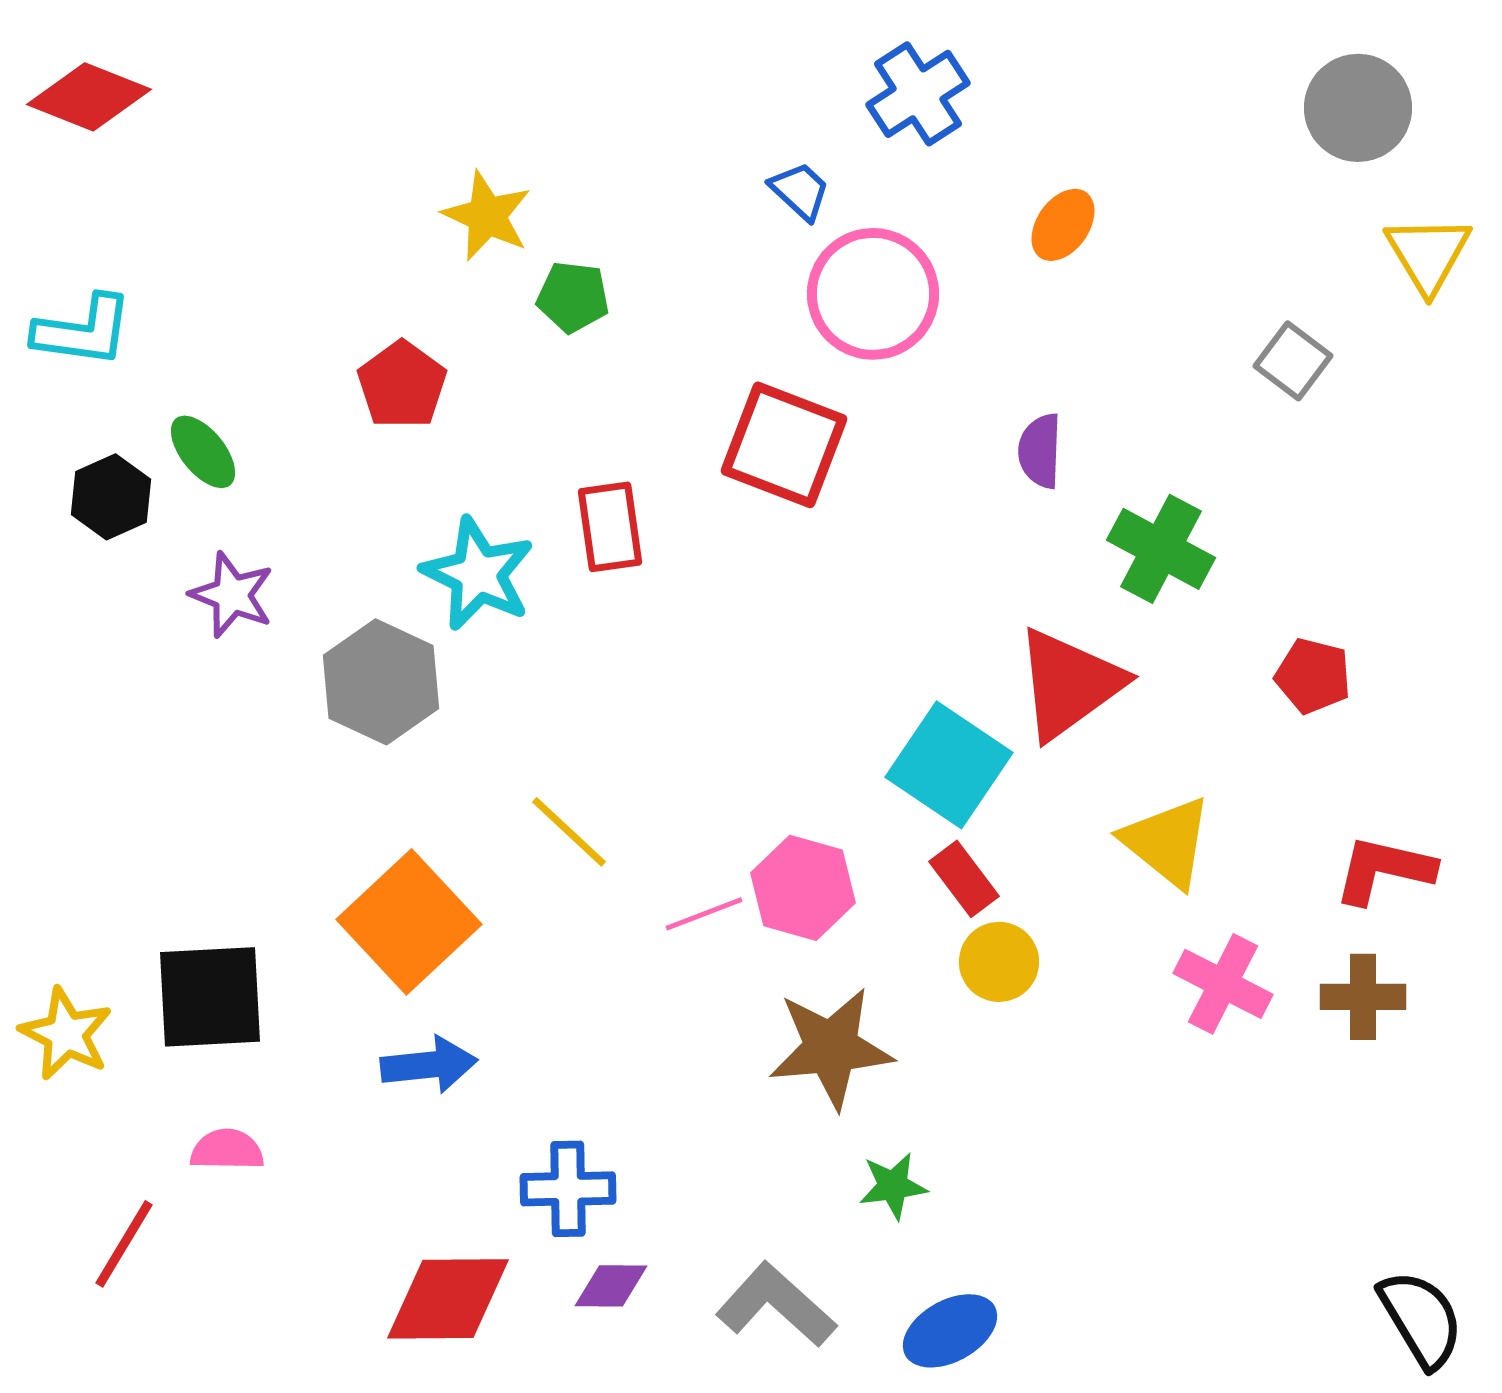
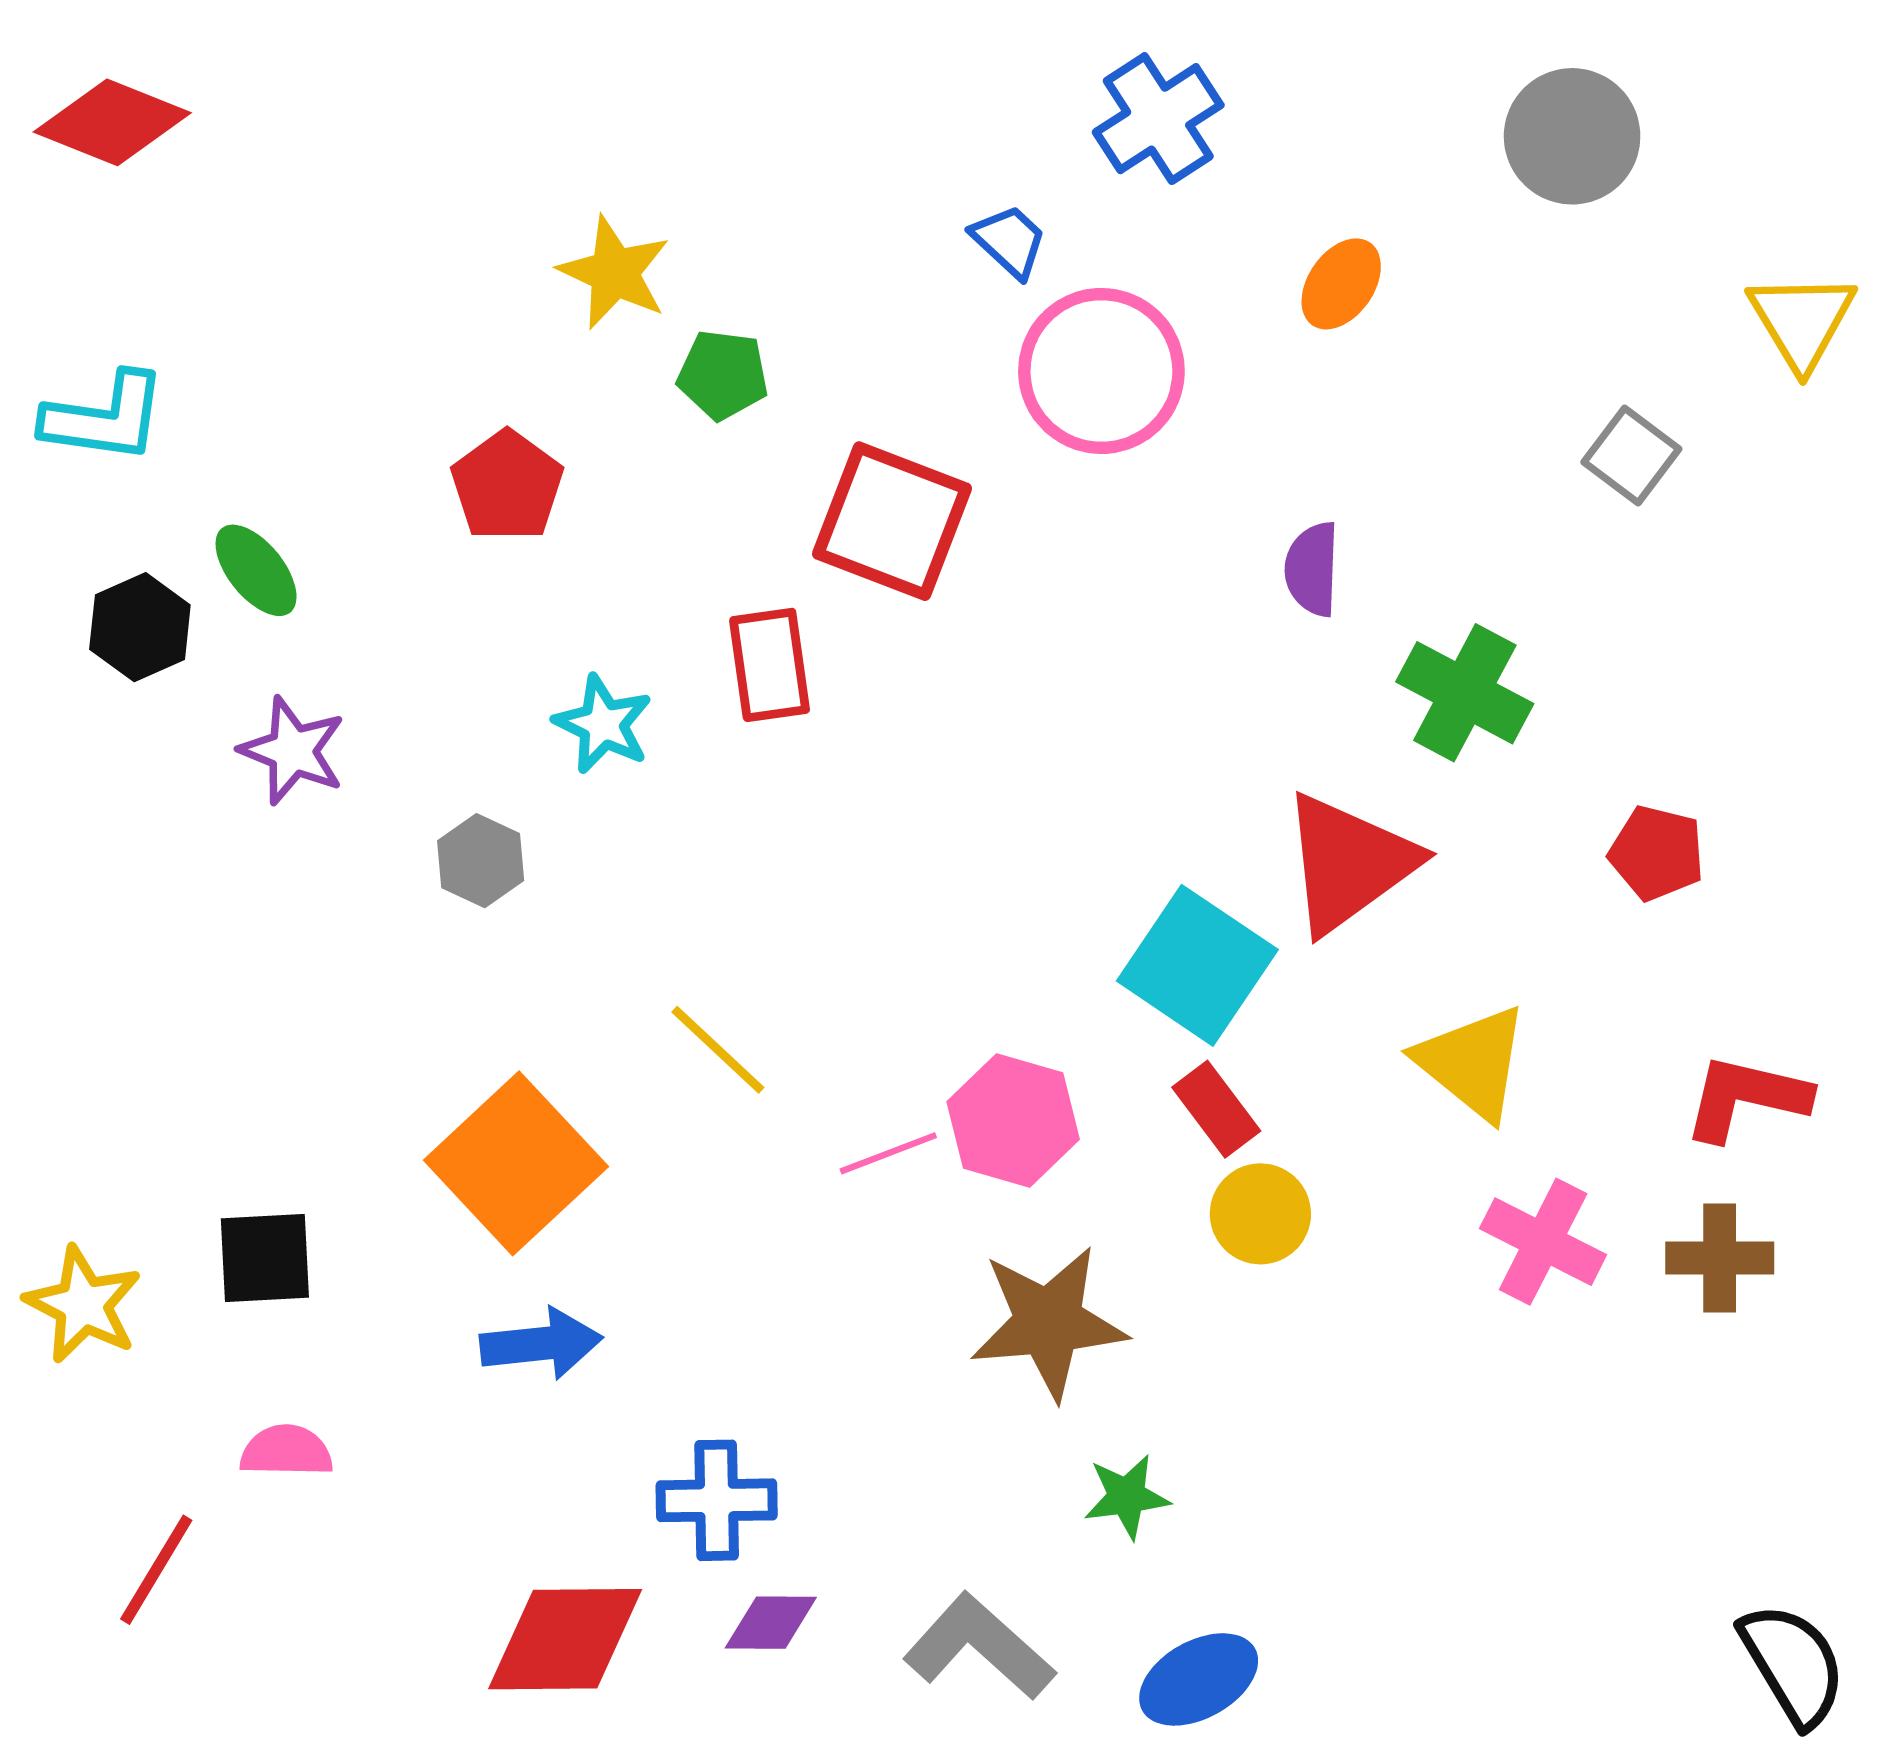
gray circle: (1358, 108) -> (1572, 136), moved
red square: (784, 445) -> (892, 521), moved
cyan star: (478, 574) -> (603, 724), size x0.7
gray hexagon: (381, 682) -> (481, 861), size x0.6
black square: (210, 997) -> (265, 1258), size x0.7

